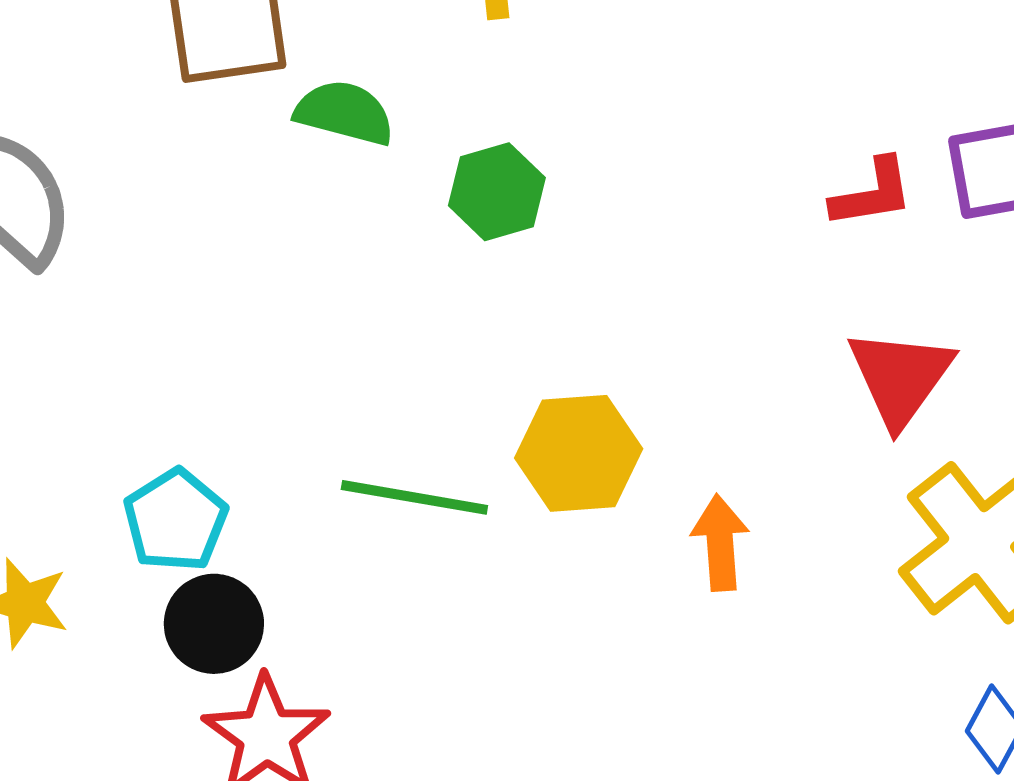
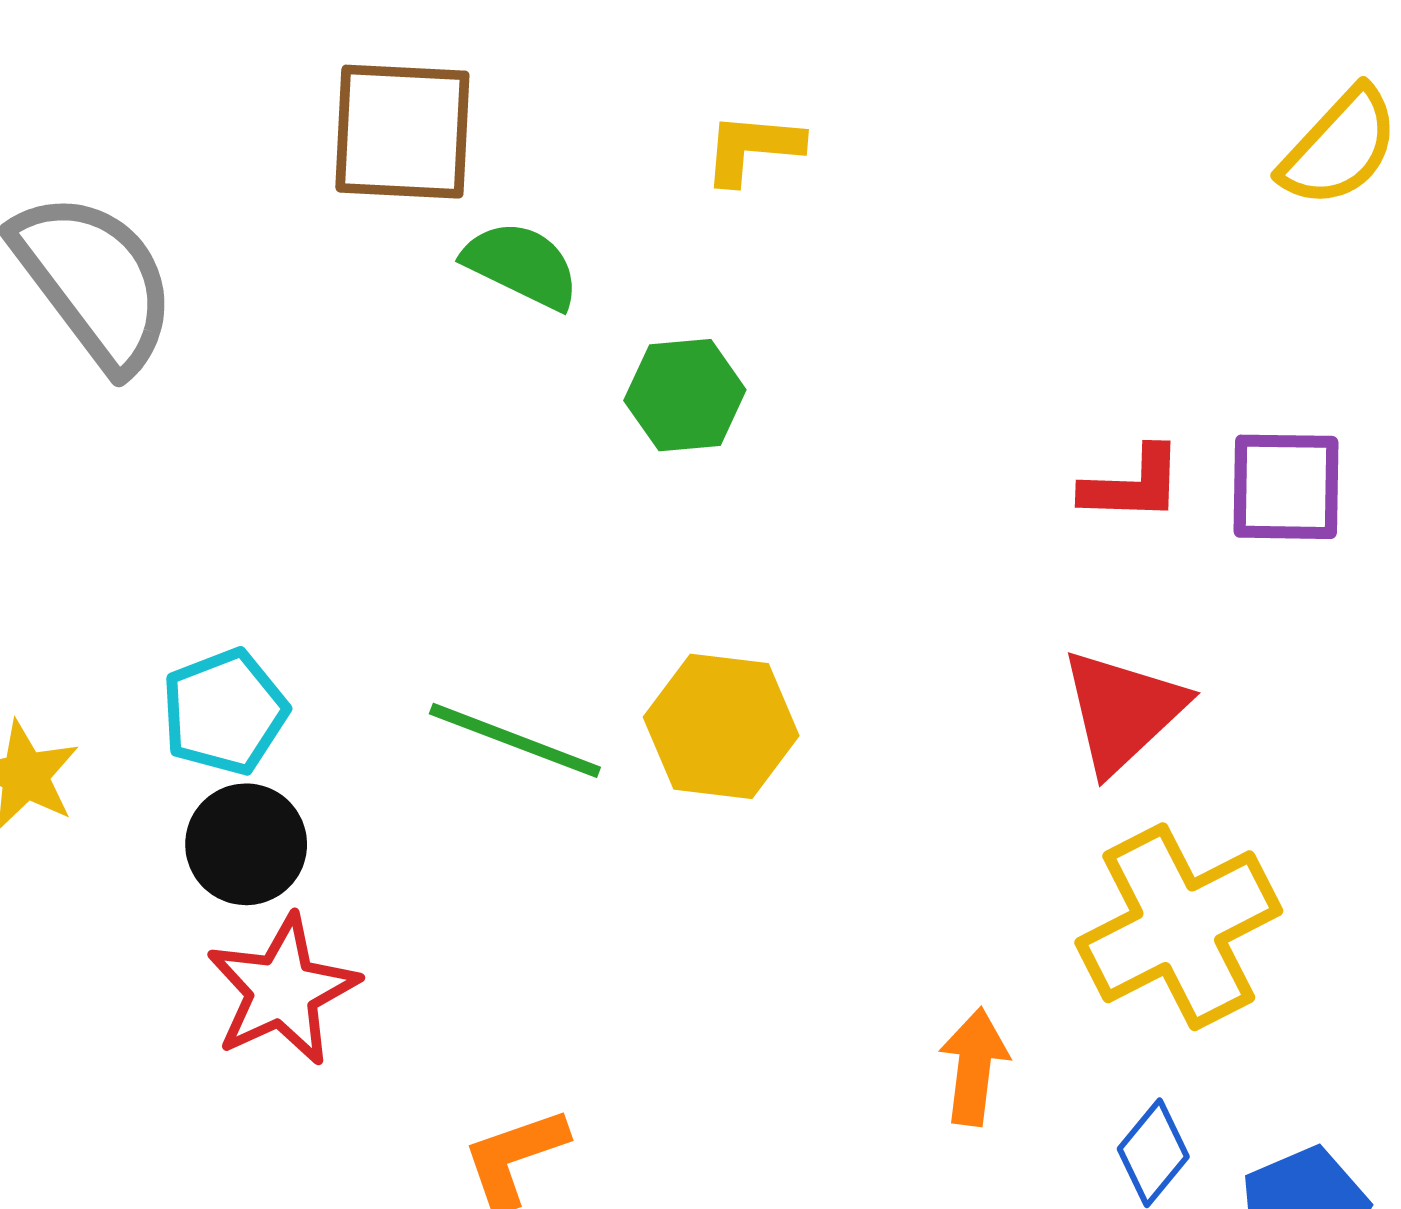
orange arrow: (720, 543) -> (974, 1067), moved

